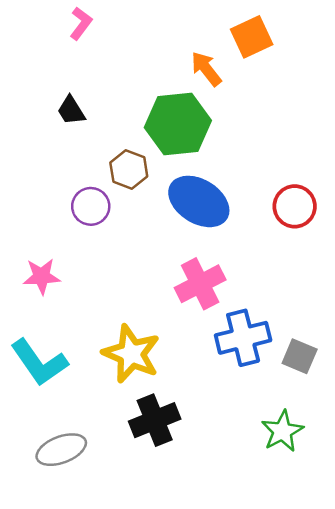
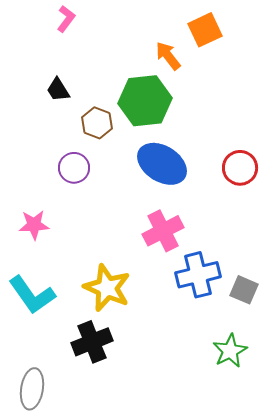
brown hexagon: (129, 170) -> (97, 123), moved
black cross: (155, 420) -> (92, 342), moved
gray ellipse: (61, 450) -> (32, 389), moved, turned -60

